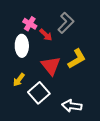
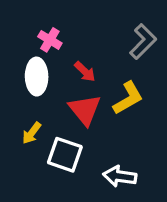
gray L-shape: (66, 23) -> (143, 42), moved
red arrow: (46, 35) -> (85, 72), moved
white square: (39, 93) -> (65, 155), turned -30

